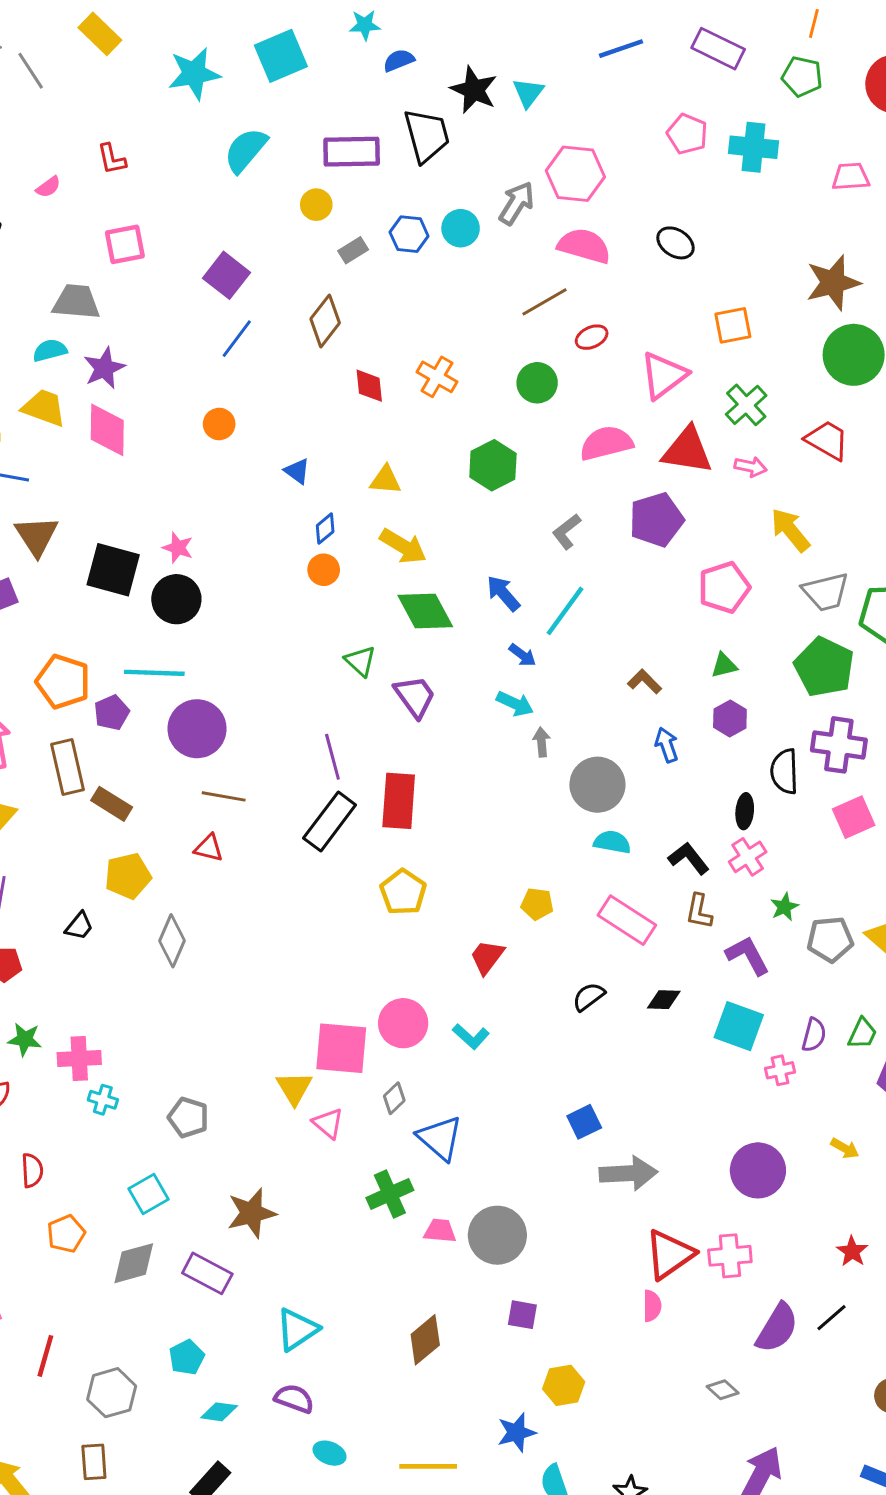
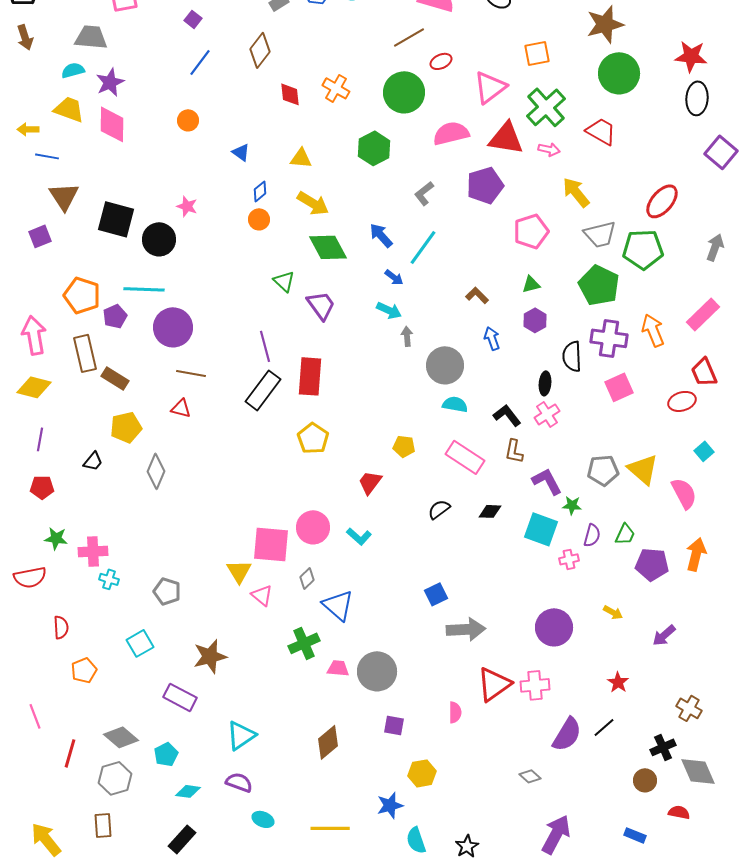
purple square: (226, 275) -> (193, 19), size x0.6
green circle: (537, 383) -> (404, 92), size x1.5
green cross: (746, 405) -> (546, 107), size x1.4
pink star: (178, 548) -> (187, 206), moved
green star: (784, 907) -> (572, 505), moved, turned 30
gray diamond: (134, 1263) -> (121, 737), moved, turned 56
pink semicircle: (652, 1306) -> (455, 712), moved

